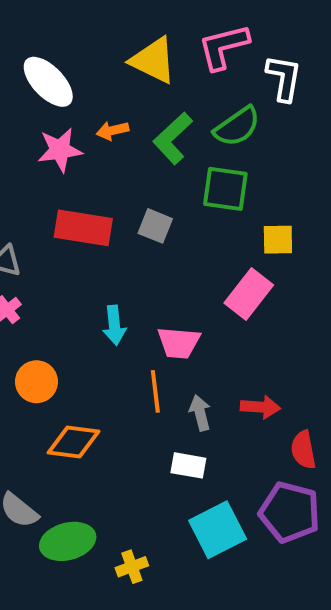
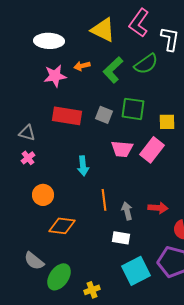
pink L-shape: (223, 47) -> (139, 23), turned -40
white ellipse: (48, 82) -> (49, 41), turned -44
green square: (225, 189) -> (133, 109), moved
pink trapezoid: (179, 343) -> (122, 149), moved
green ellipse: (68, 541) -> (59, 277), turned -40

